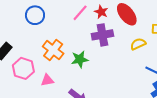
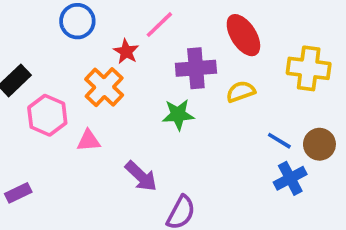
red star: (101, 12) -> (126, 52), moved
yellow semicircle: (138, 44) -> (241, 92), moved
green star: (80, 59) -> (178, 115), moved

